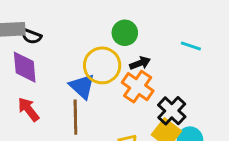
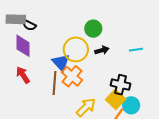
cyan line: (191, 46) -> (136, 50), moved, turned -32
orange cross: (138, 87) -> (72, 76), moved
black cross: (172, 111) -> (121, 85), turned -36

